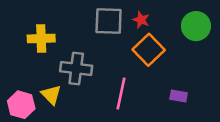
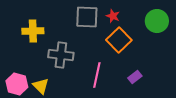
yellow triangle: (51, 95) -> (41, 86), moved
purple rectangle: (179, 96) -> (135, 77), moved, turned -48

